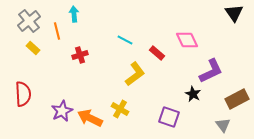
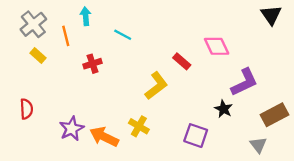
cyan line: (125, 40) -> (123, 35), moved
red semicircle: (23, 94) -> (26, 109), size x0.7

